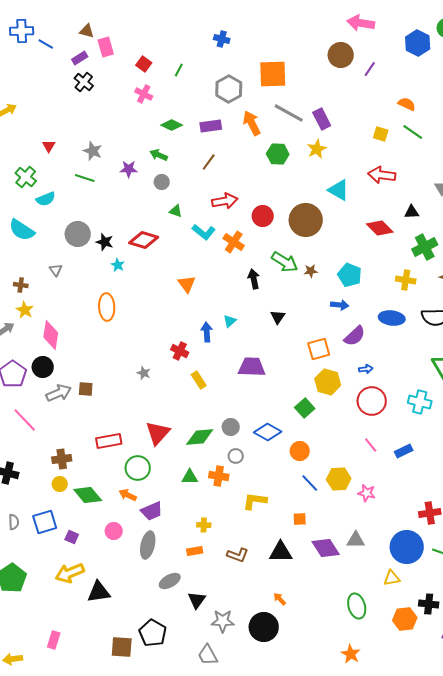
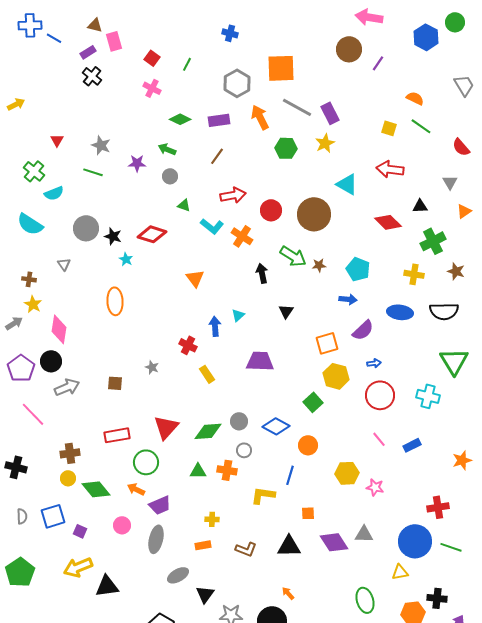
brown square: (86, 389) -> (115, 383), moved
blue line: (310, 483) -> (290, 475), moved, turned 60

